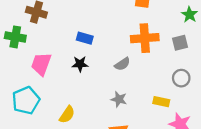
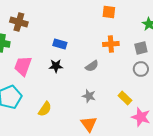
orange cross: (145, 38) -> (111, 44), size x0.7
gray circle: (181, 78) -> (141, 69), moved
yellow rectangle: (161, 102) -> (125, 98), turned 32

